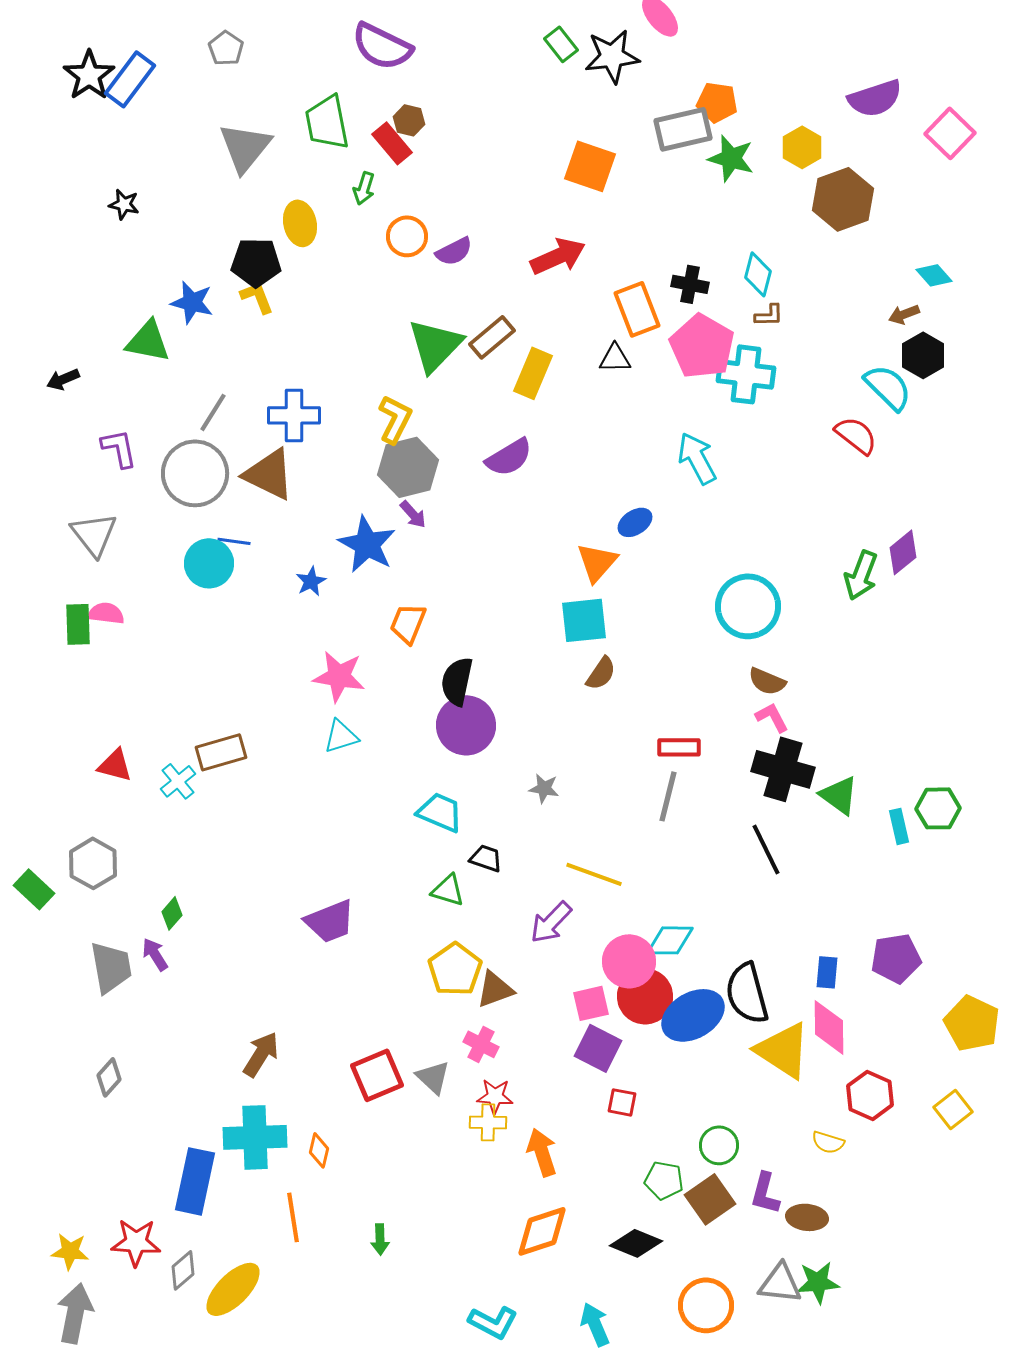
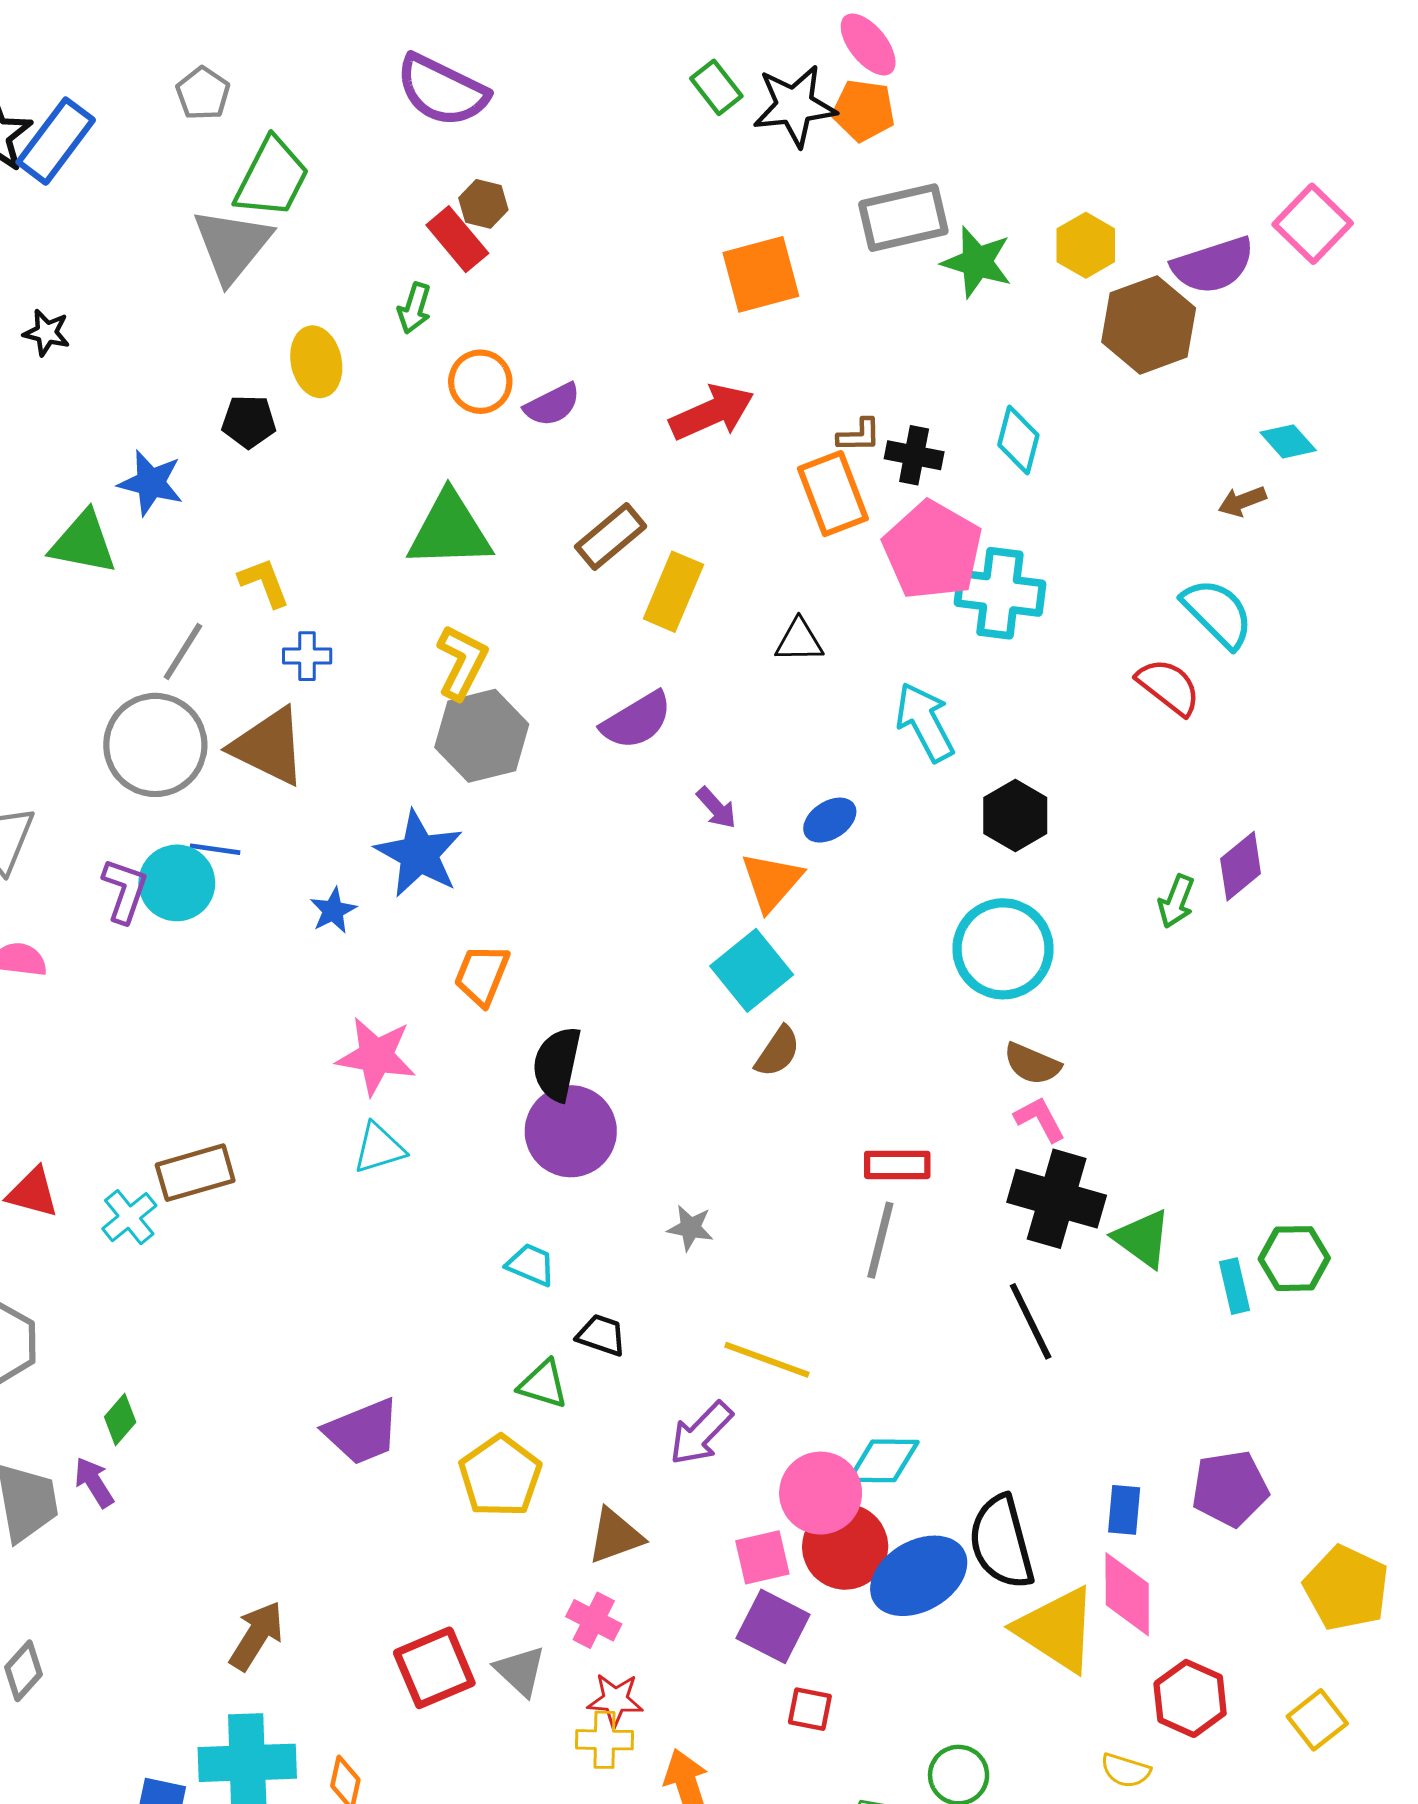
purple semicircle: (875, 98) -> (1213, 265), moved
orange pentagon: (717, 102) -> (864, 110), moved
green trapezoid: (327, 122) -> (272, 178), moved, turned -142
orange square: (590, 166) -> (761, 274), turned -34
black pentagon: (256, 262) -> (249, 422), size x0.7
yellow L-shape: (257, 297) -> (264, 582), moved
brown L-shape: (769, 315) -> (859, 435), moved
green triangle: (435, 345) -> (450, 530), moved, turned 44
black hexagon: (923, 355) -> (1015, 815), moved
black triangle: (615, 358) -> (799, 641), moved
blue cross: (294, 415) -> (307, 656), size x0.6
purple L-shape: (119, 448) -> (125, 891), moved, turned 30
purple arrow: (413, 514) -> (716, 808), moved
green arrow: (861, 575) -> (1176, 901), size x0.7
cyan square: (584, 620) -> (752, 970), turned -33
cyan trapezoid: (440, 812) -> (531, 1265), size x0.7
yellow pentagon: (455, 969) -> (500, 1476), moved

